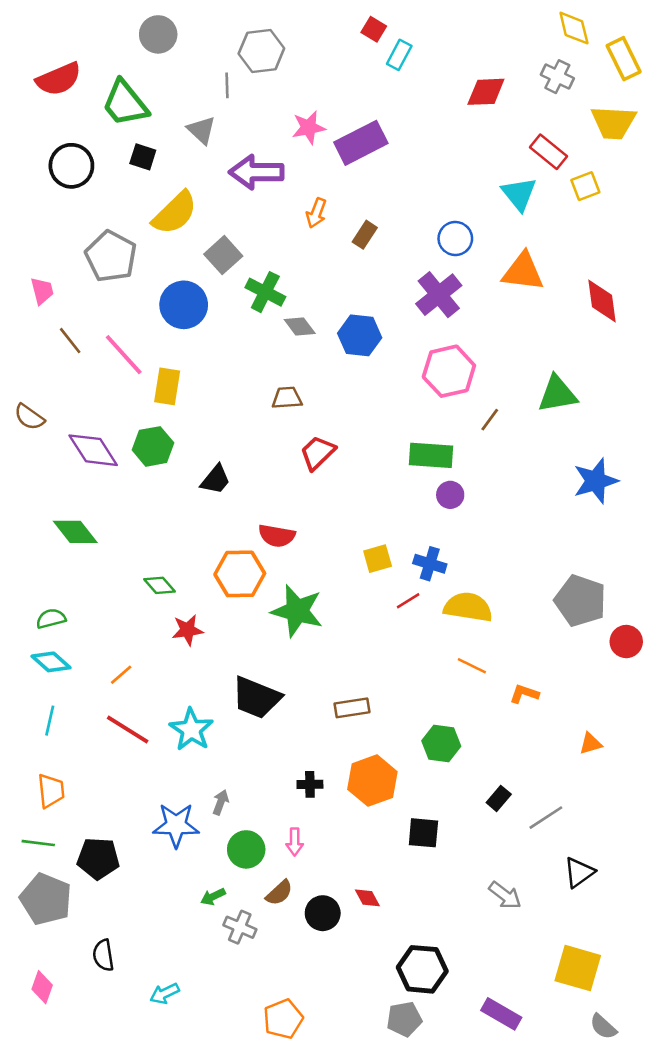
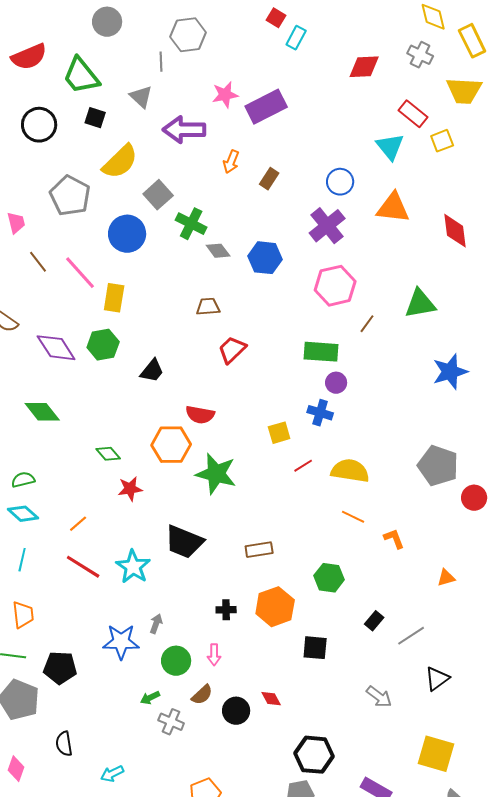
blue cross: (430, 564) -> (320, 413), moved
orange L-shape: (524, 694) -> (394, 539), turned 50

